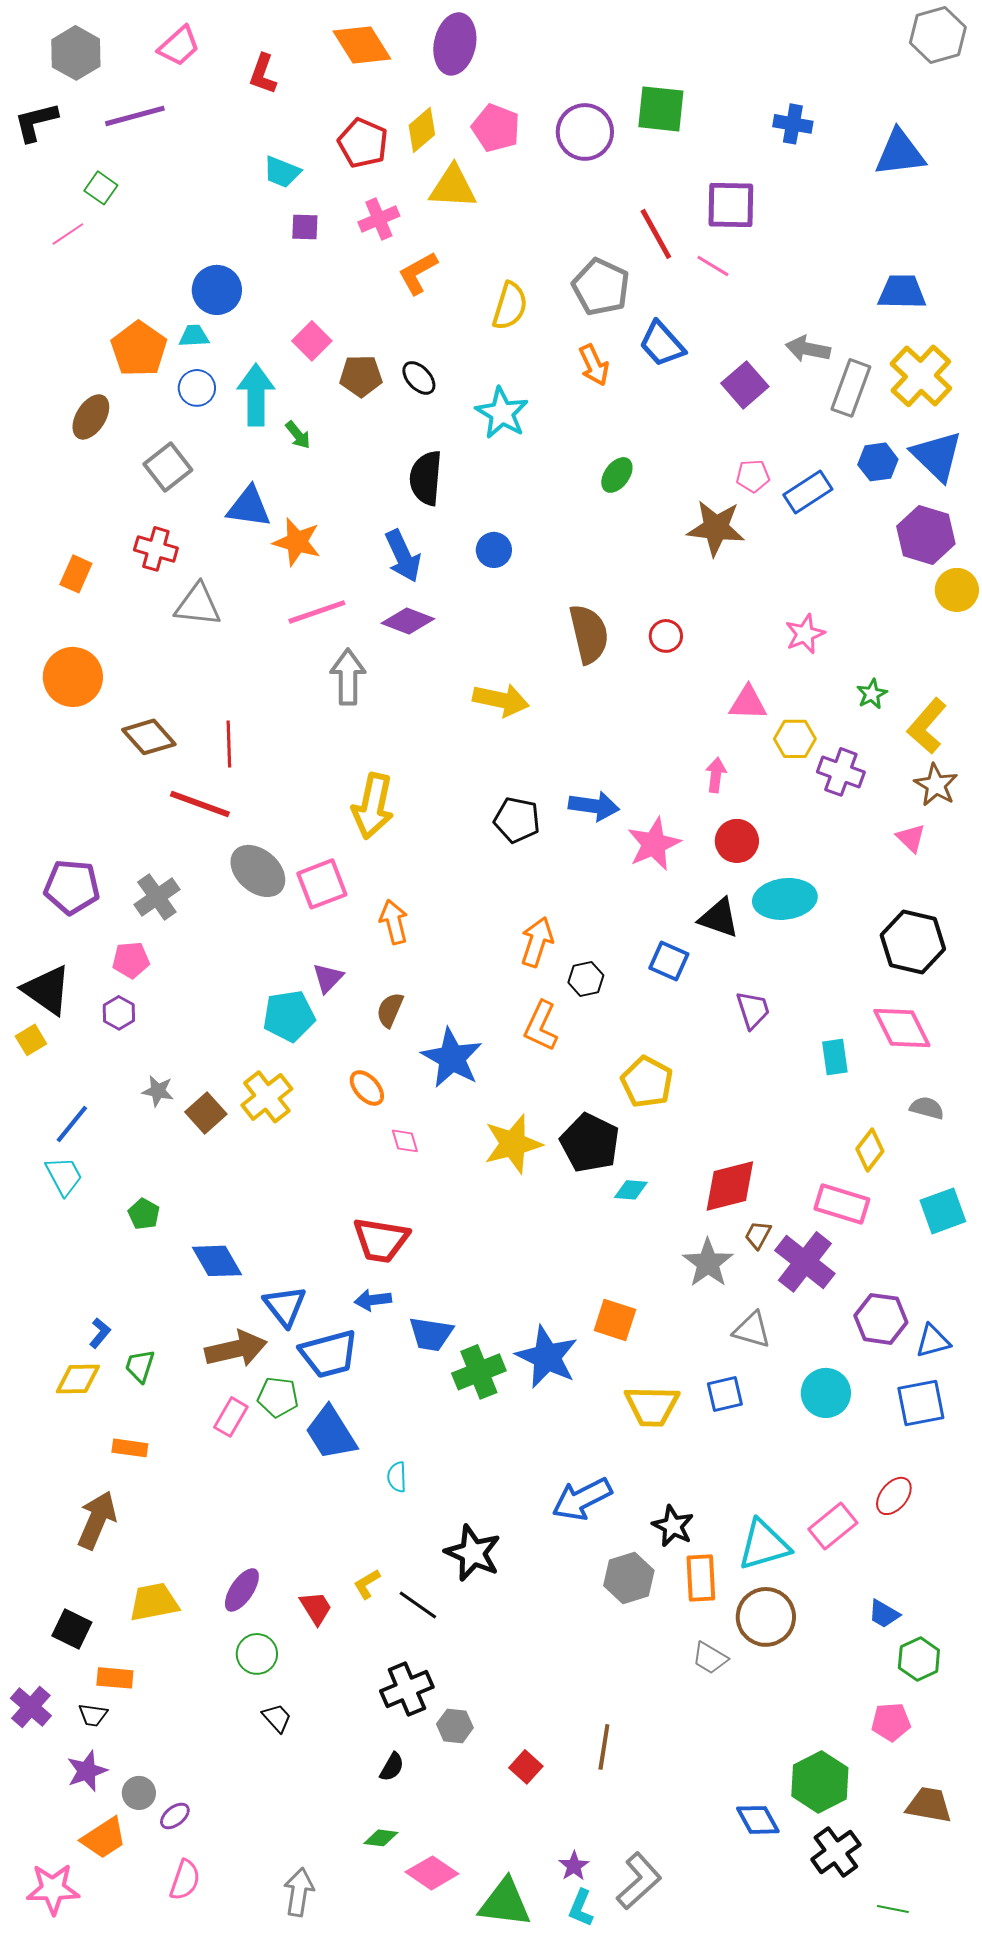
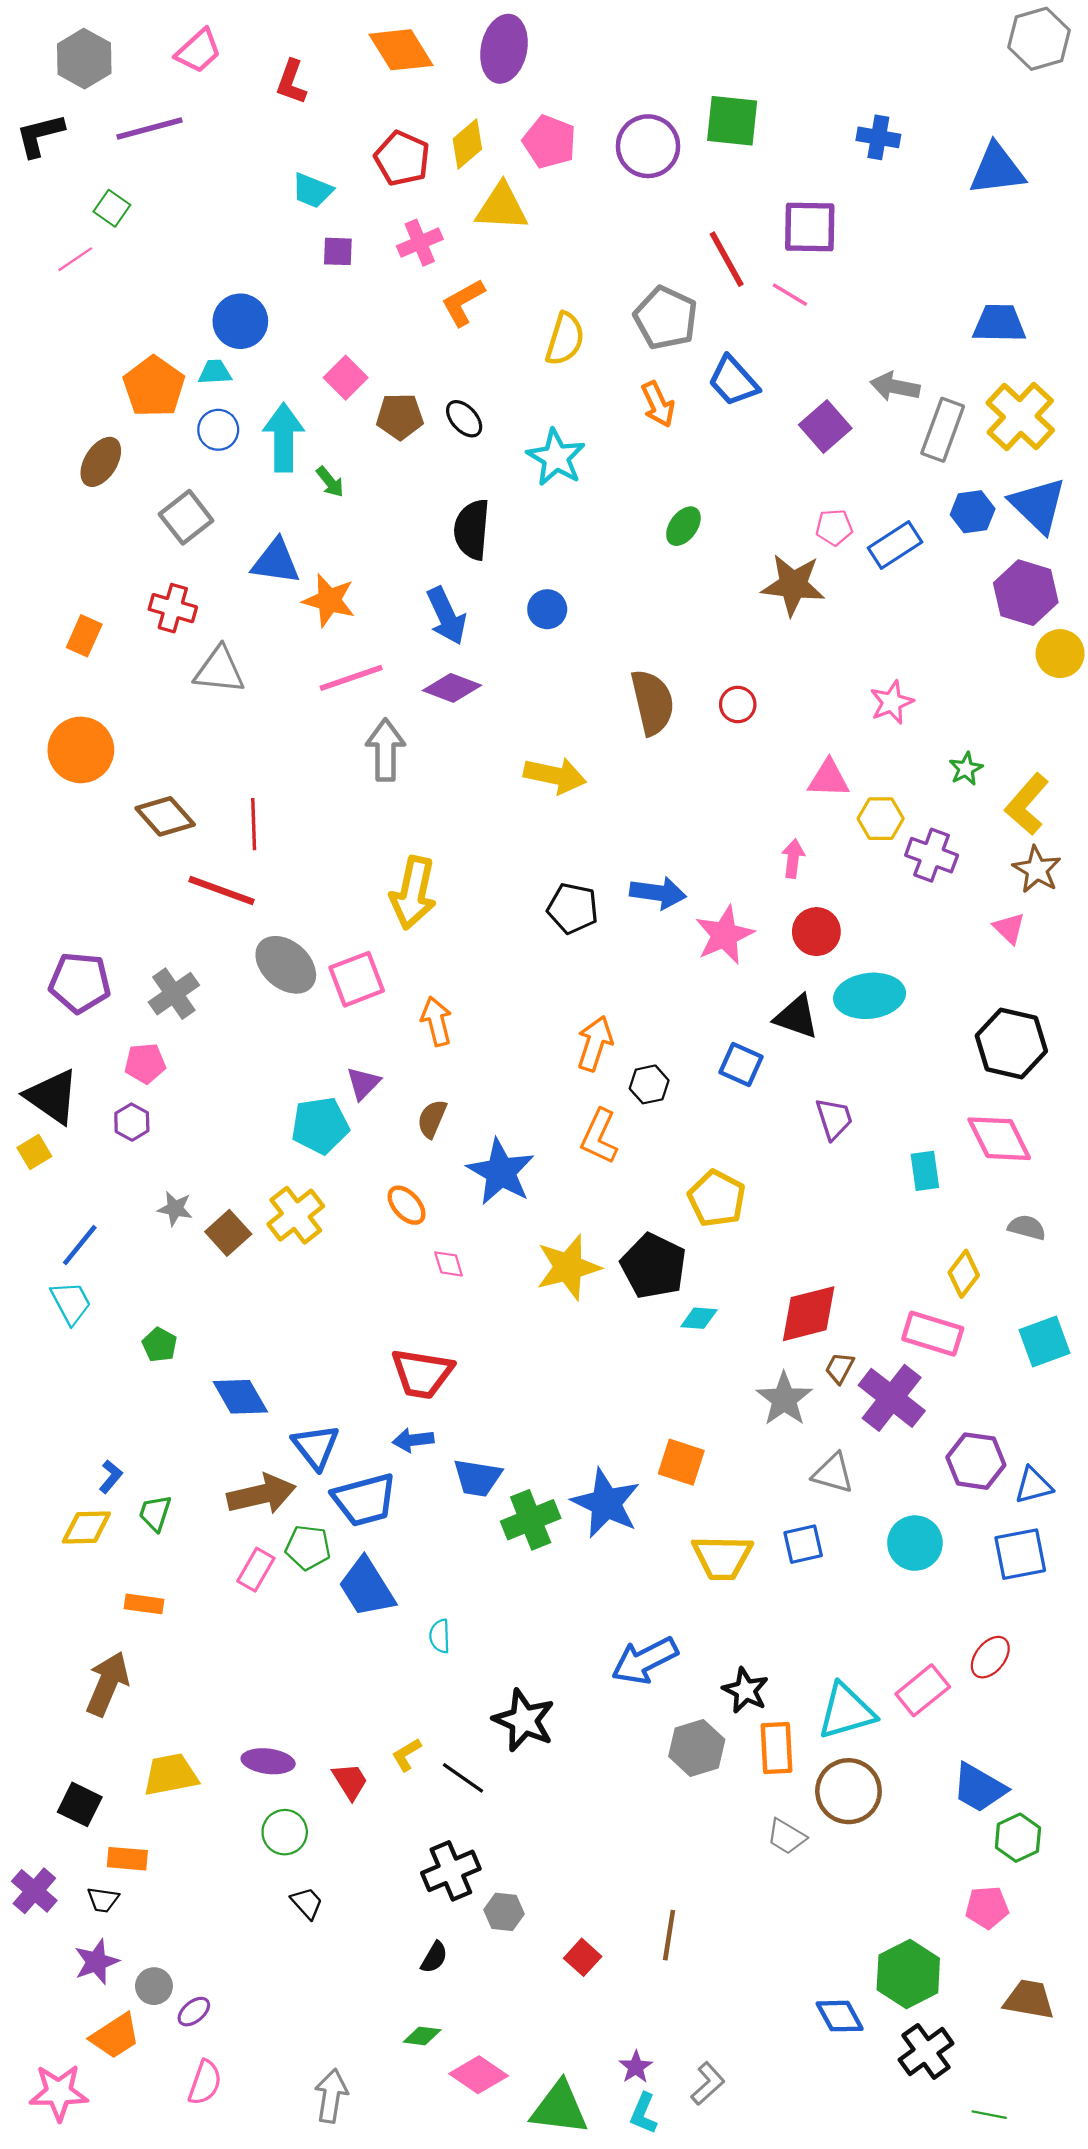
purple ellipse: (242, 1590) -> (268, 1761), turned 63
blue trapezoid: (884, 1614) -> (979, 1788), size x1.6
gray L-shape: (639, 1881) -> (708, 2084), size x0.7

